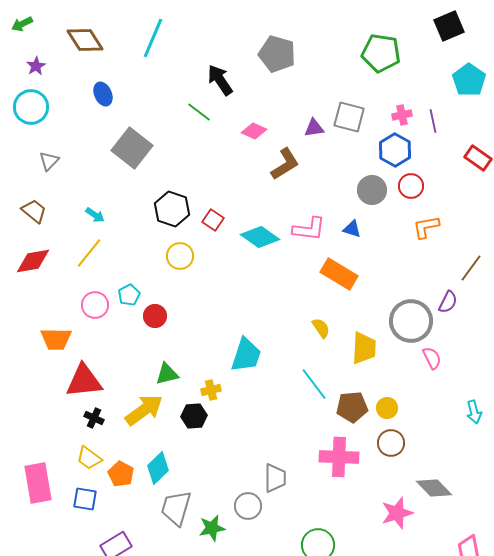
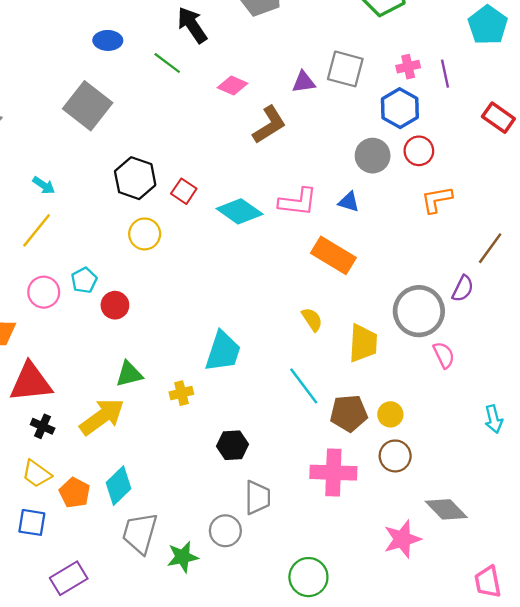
blue ellipse: (103, 94) -> (108, 40), moved, turned -65
black hexagon: (194, 416) -> (232, 445), moved

